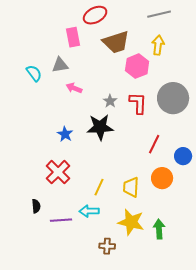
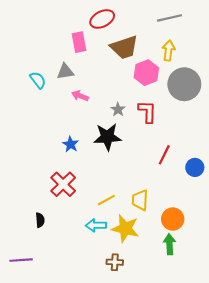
gray circle: (173, 98) -> (184, 84), moved
orange circle: (162, 178) -> (173, 219), moved
yellow line: (99, 187) -> (106, 200), turned 36
purple line: (61, 220) -> (21, 260), moved
yellow star: (131, 222) -> (125, 228), moved

